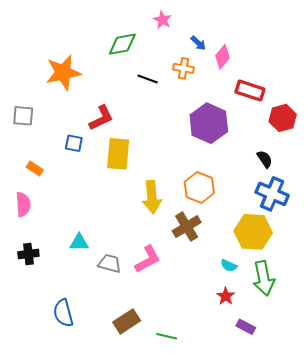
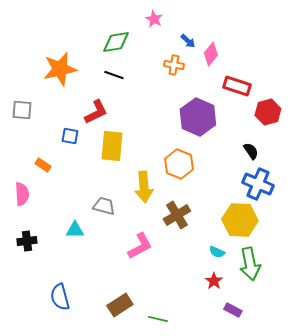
black line: (148, 79) -> (114, 75), moved
orange rectangle: (35, 169) -> (43, 165), moved
orange hexagon: (199, 188) -> (179, 164), moved
gray trapezoid: (110, 263) -> (104, 206), moved

